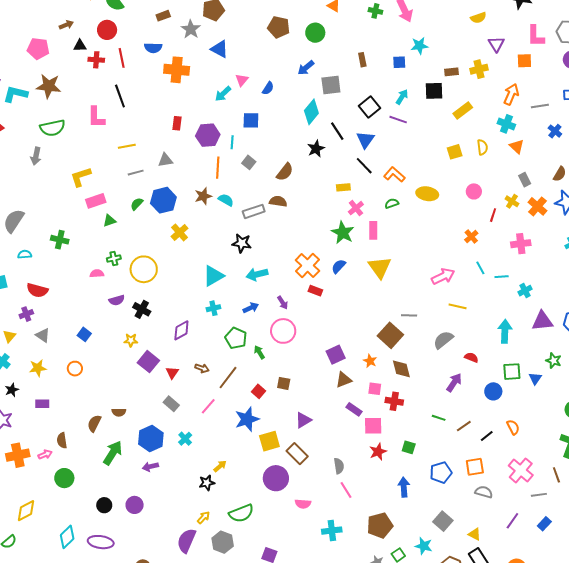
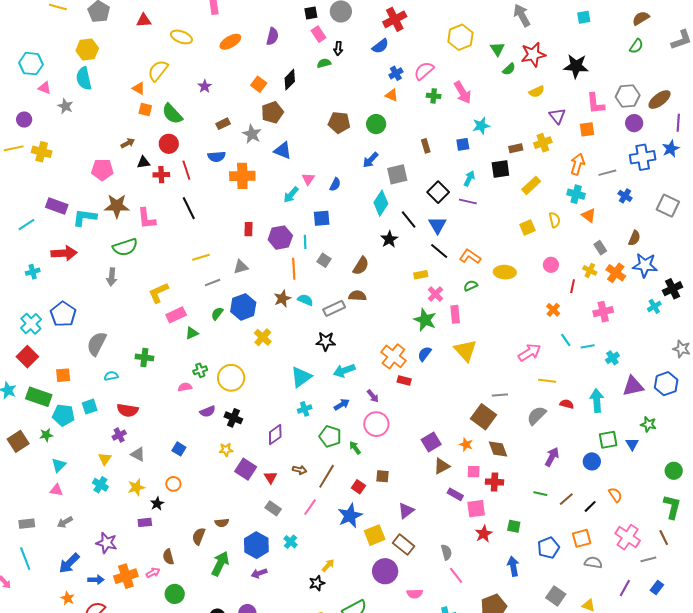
pink L-shape: (96, 117) -> (147, 218), moved
red semicircle: (471, 357) -> (567, 404), moved
black star: (12, 390) -> (157, 504), moved

